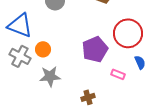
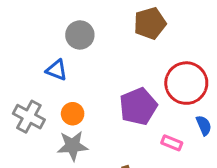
blue triangle: (20, 25) -> (57, 70), moved, size x0.6
orange circle: (43, 49) -> (73, 114), moved

